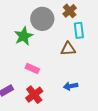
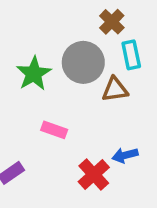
gray circle: (42, 19) -> (83, 62), moved
red cross: (34, 95) -> (94, 175), moved

